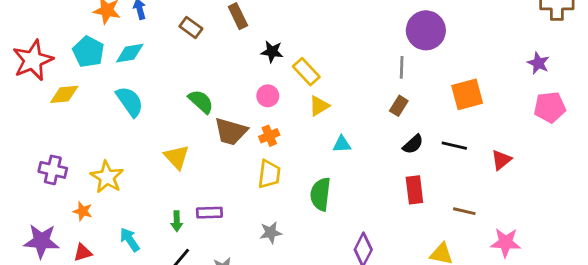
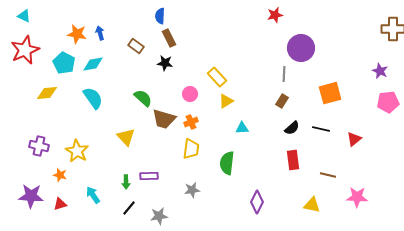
black star: (272, 52) -> (165, 63), moved
red star: (33, 60) -> (25, 50), moved

